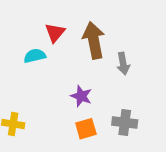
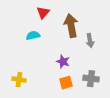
red triangle: (55, 33) -> (43, 13), moved

